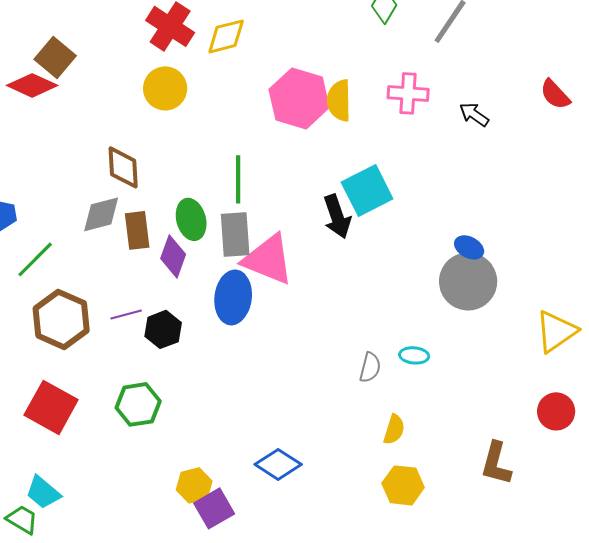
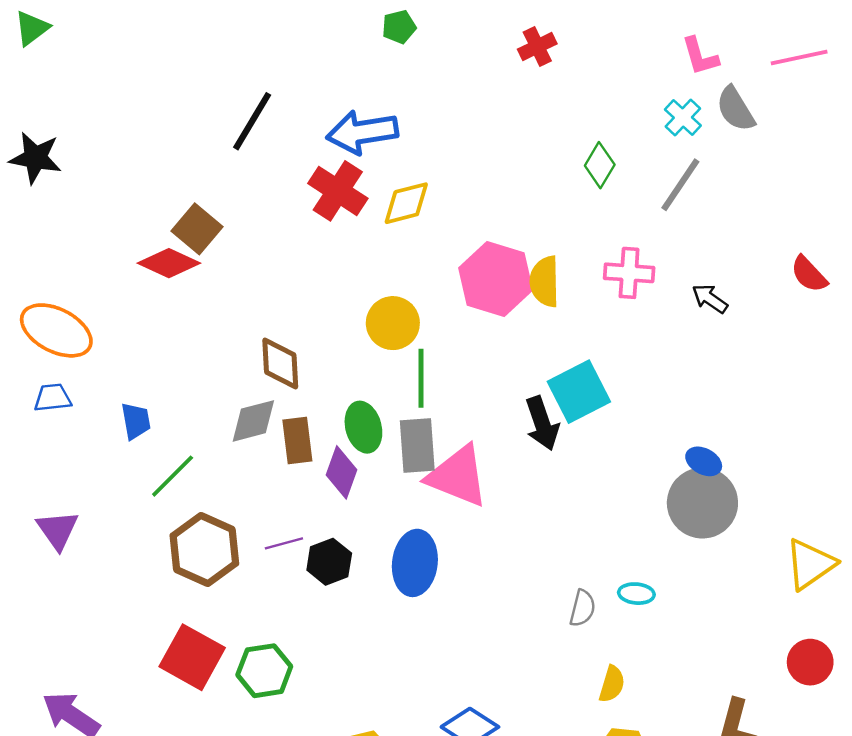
yellow circle: (165, 88) -> (393, 323), moved
blue ellipse: (233, 297) -> (415, 563), moved
green hexagon: (138, 404) -> (264, 671), moved

